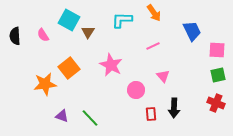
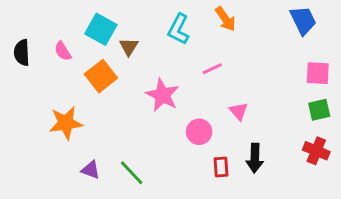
cyan L-shape: (122, 20) -> (179, 29), turned -65
blue trapezoid: (192, 31) -> (303, 20), moved
pink line: (153, 46) -> (212, 69), moved
orange square: (69, 68) -> (101, 76), moved

